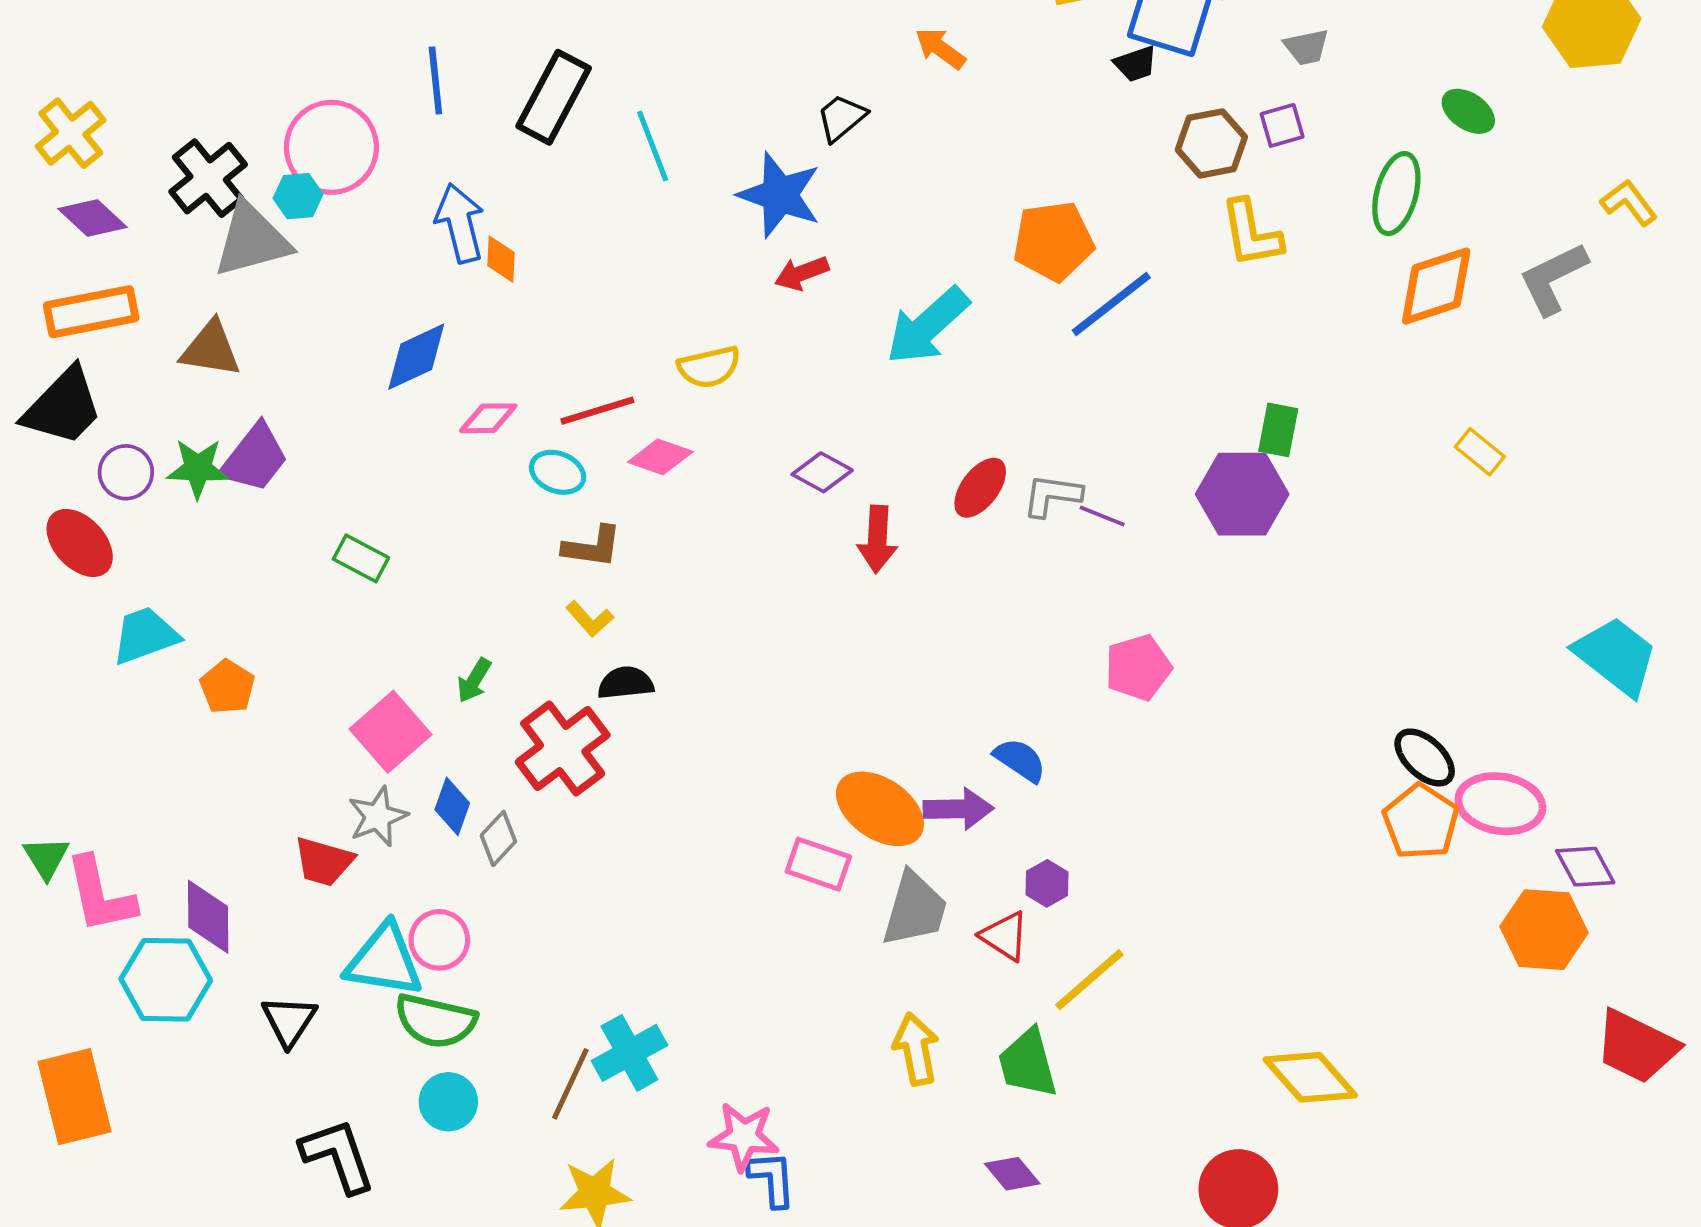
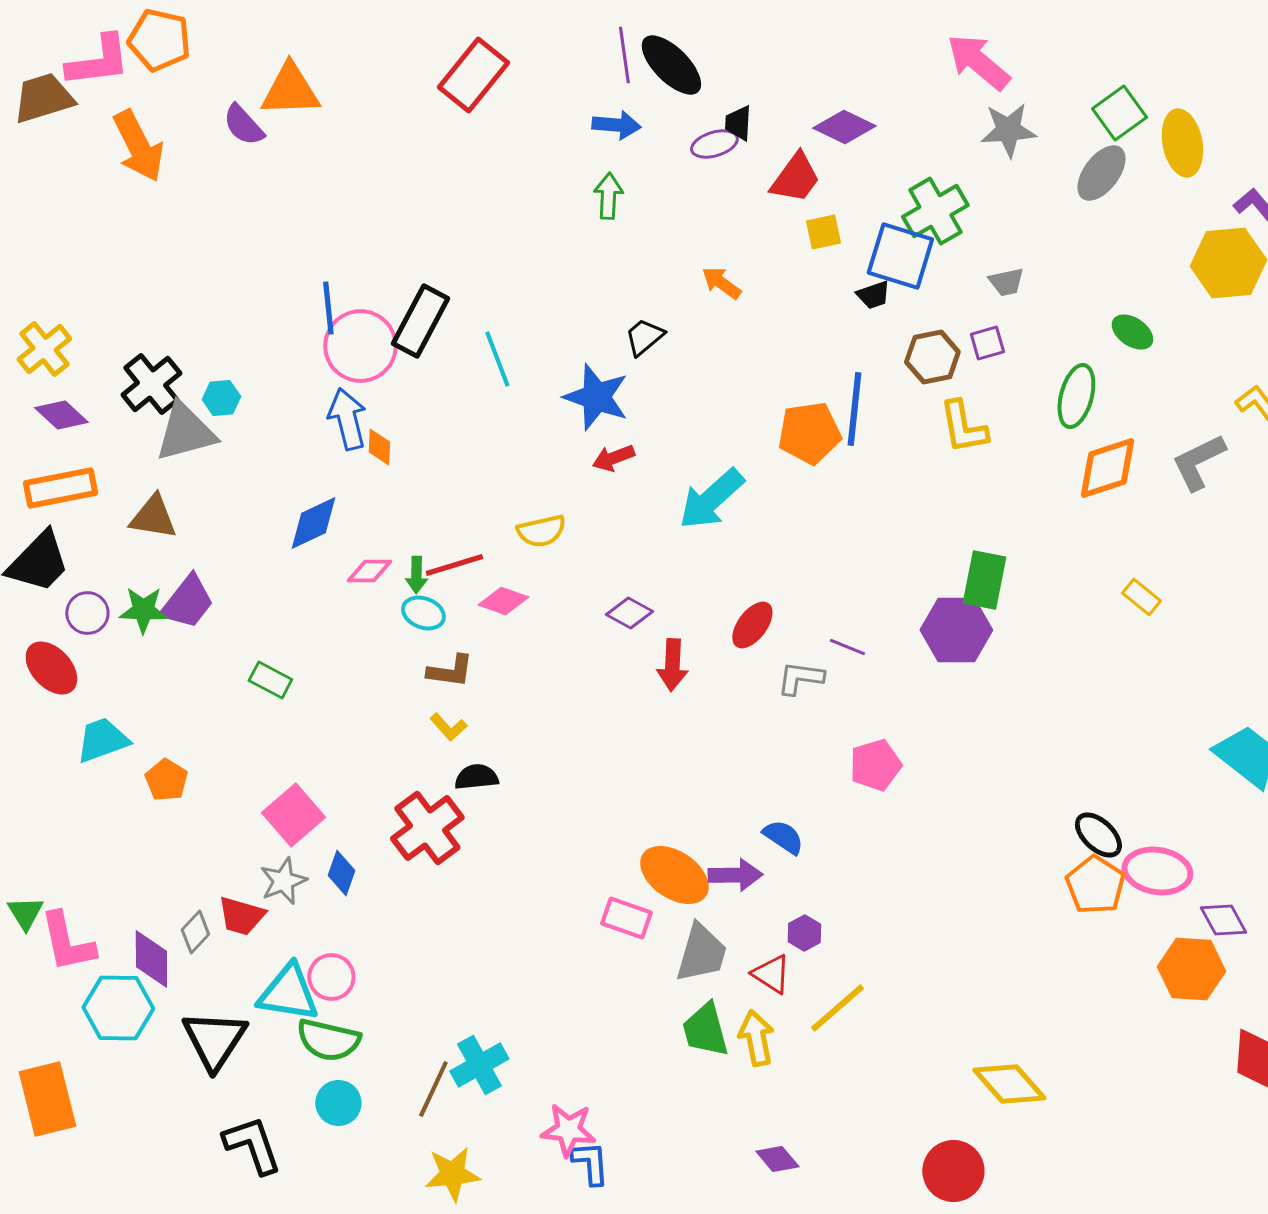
pink circle: (331, 147) -> (360, 346), moved
blue line: (1111, 304) -> (854, 409), moved, turned -46
green rectangle: (1278, 430) -> (984, 580), size x1.4
gray L-shape: (1052, 495) -> (800, 678), moved
green arrow: (474, 680) -> (416, 575), moved, turned -30
gray diamond: (498, 838) -> (195, 932), moved
black triangle: (289, 1021) -> (214, 1040), size x1.5
yellow arrow: (916, 1049) -> (756, 1038), moved
green trapezoid: (1028, 1063) -> (705, 1030), moved

